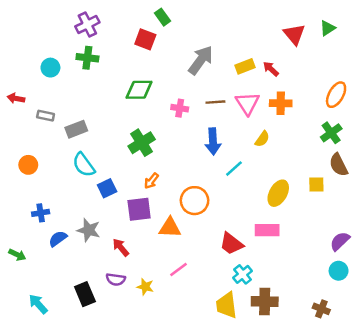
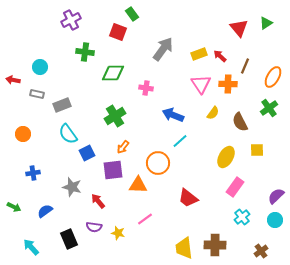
green cross: (87, 58) -> (85, 52), moved
cyan circle: (50, 68) -> (40, 67), moved
brown line: (215, 102) -> (245, 66), moved, turned -63
blue arrow: (213, 141) -> (173, 115), turned 115
brown semicircle: (339, 165) -> (240, 122), moved
cyan line: (234, 169) -> (180, 141), moved
pink rectangle: (267, 230) -> (235, 187), moved, turned -54
blue semicircle: (58, 239) -> (45, 211), moved
cyan cross: (243, 274) -> (242, 217), moved
brown cross: (321, 309) -> (261, 251), turned 32

